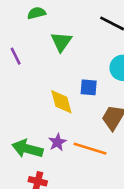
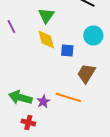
yellow diamond: (61, 102) -> (46, 39), moved
purple star: (57, 142) -> (43, 101), moved

